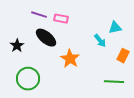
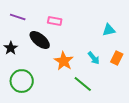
purple line: (39, 15) -> (18, 17), moved
cyan arrow: (100, 41) -> (94, 58), moved
green line: (114, 82) -> (83, 84), moved, turned 36

